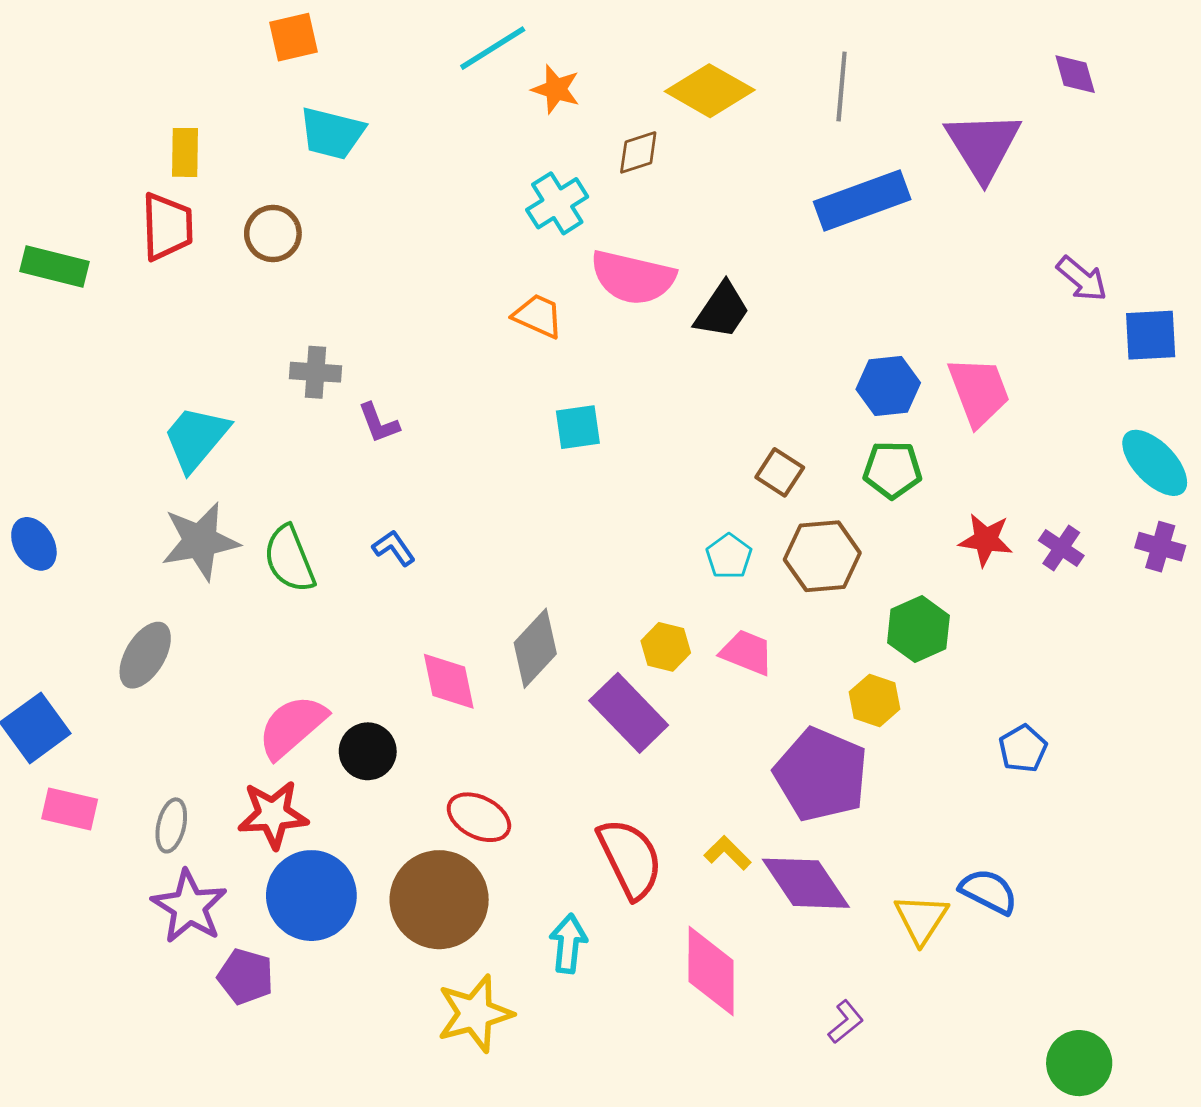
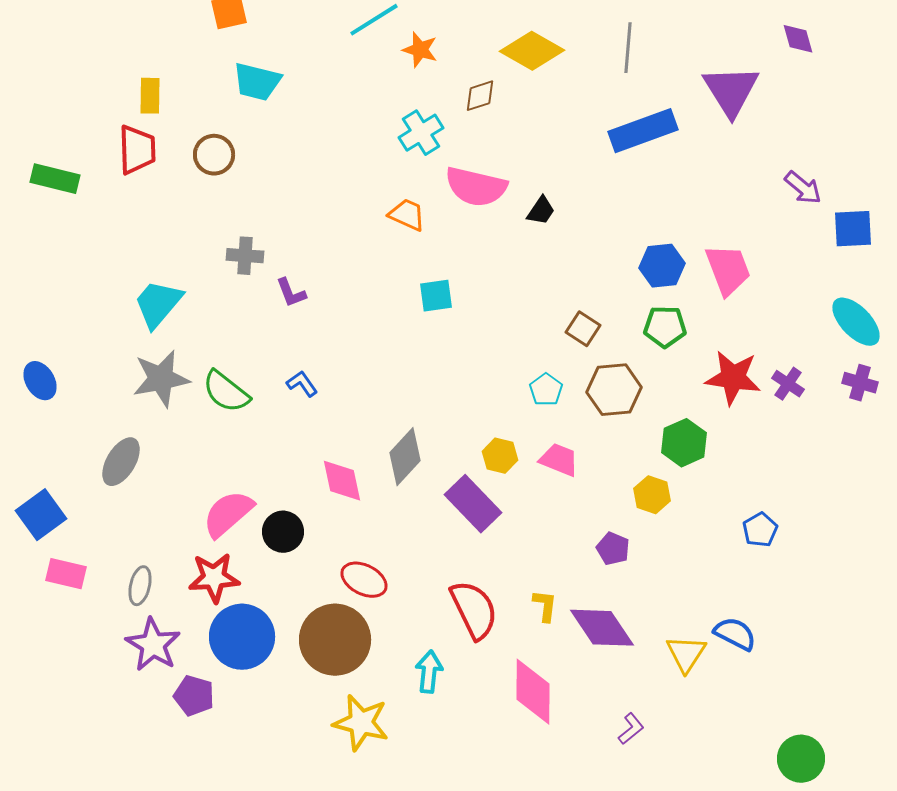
black trapezoid: (722, 310) -> (541, 211), size x0.7
red star: (986, 540) -> (733, 378), size x1.4
green semicircle: (289, 559) -> (226, 392), turned -30
purple pentagon: (821, 775) -> (613, 549), size x0.5
yellow L-shape: (728, 853) -> (545, 606), turned 52
yellow star: (475, 1014) -> (361, 723), turned 30

